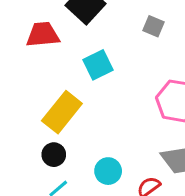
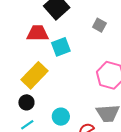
red trapezoid: (43, 35) -> (38, 33), moved

